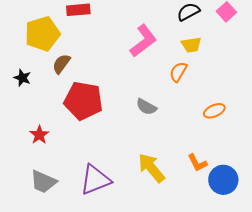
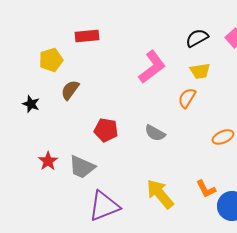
yellow pentagon: (42, 34) -> (51, 60), size x0.7
red pentagon: (83, 101) -> (106, 130), moved, size x0.6
gray trapezoid: (43, 182) -> (82, 167), moved

